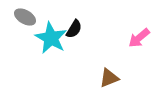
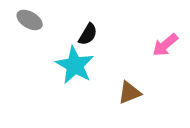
cyan star: (51, 38) -> (75, 65), moved

